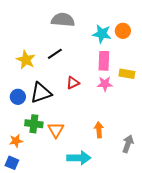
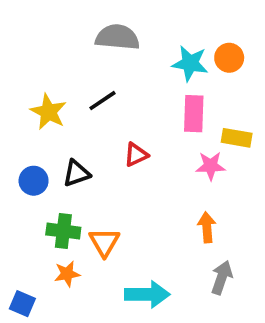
pink star: (105, 84) -> (211, 166), moved
black triangle: (41, 93) -> (76, 173), size x0.7
orange arrow: (99, 130) -> (207, 227), moved
orange star: (16, 141) -> (67, 274), moved
gray arrow: (128, 144) -> (222, 278), moved

